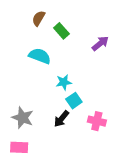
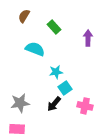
brown semicircle: (39, 18) -> (24, 16), moved
purple arrow: (100, 43) -> (88, 38), turned -49
gray star: (23, 118) -> (20, 103), turned -30

